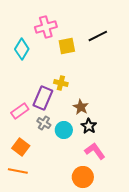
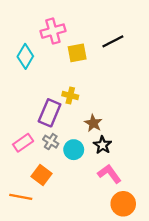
pink rectangle: (20, 111) -> (23, 143), moved
orange square: (21, 147) -> (41, 175), moved
orange circle: (83, 177) -> (123, 204), moved

